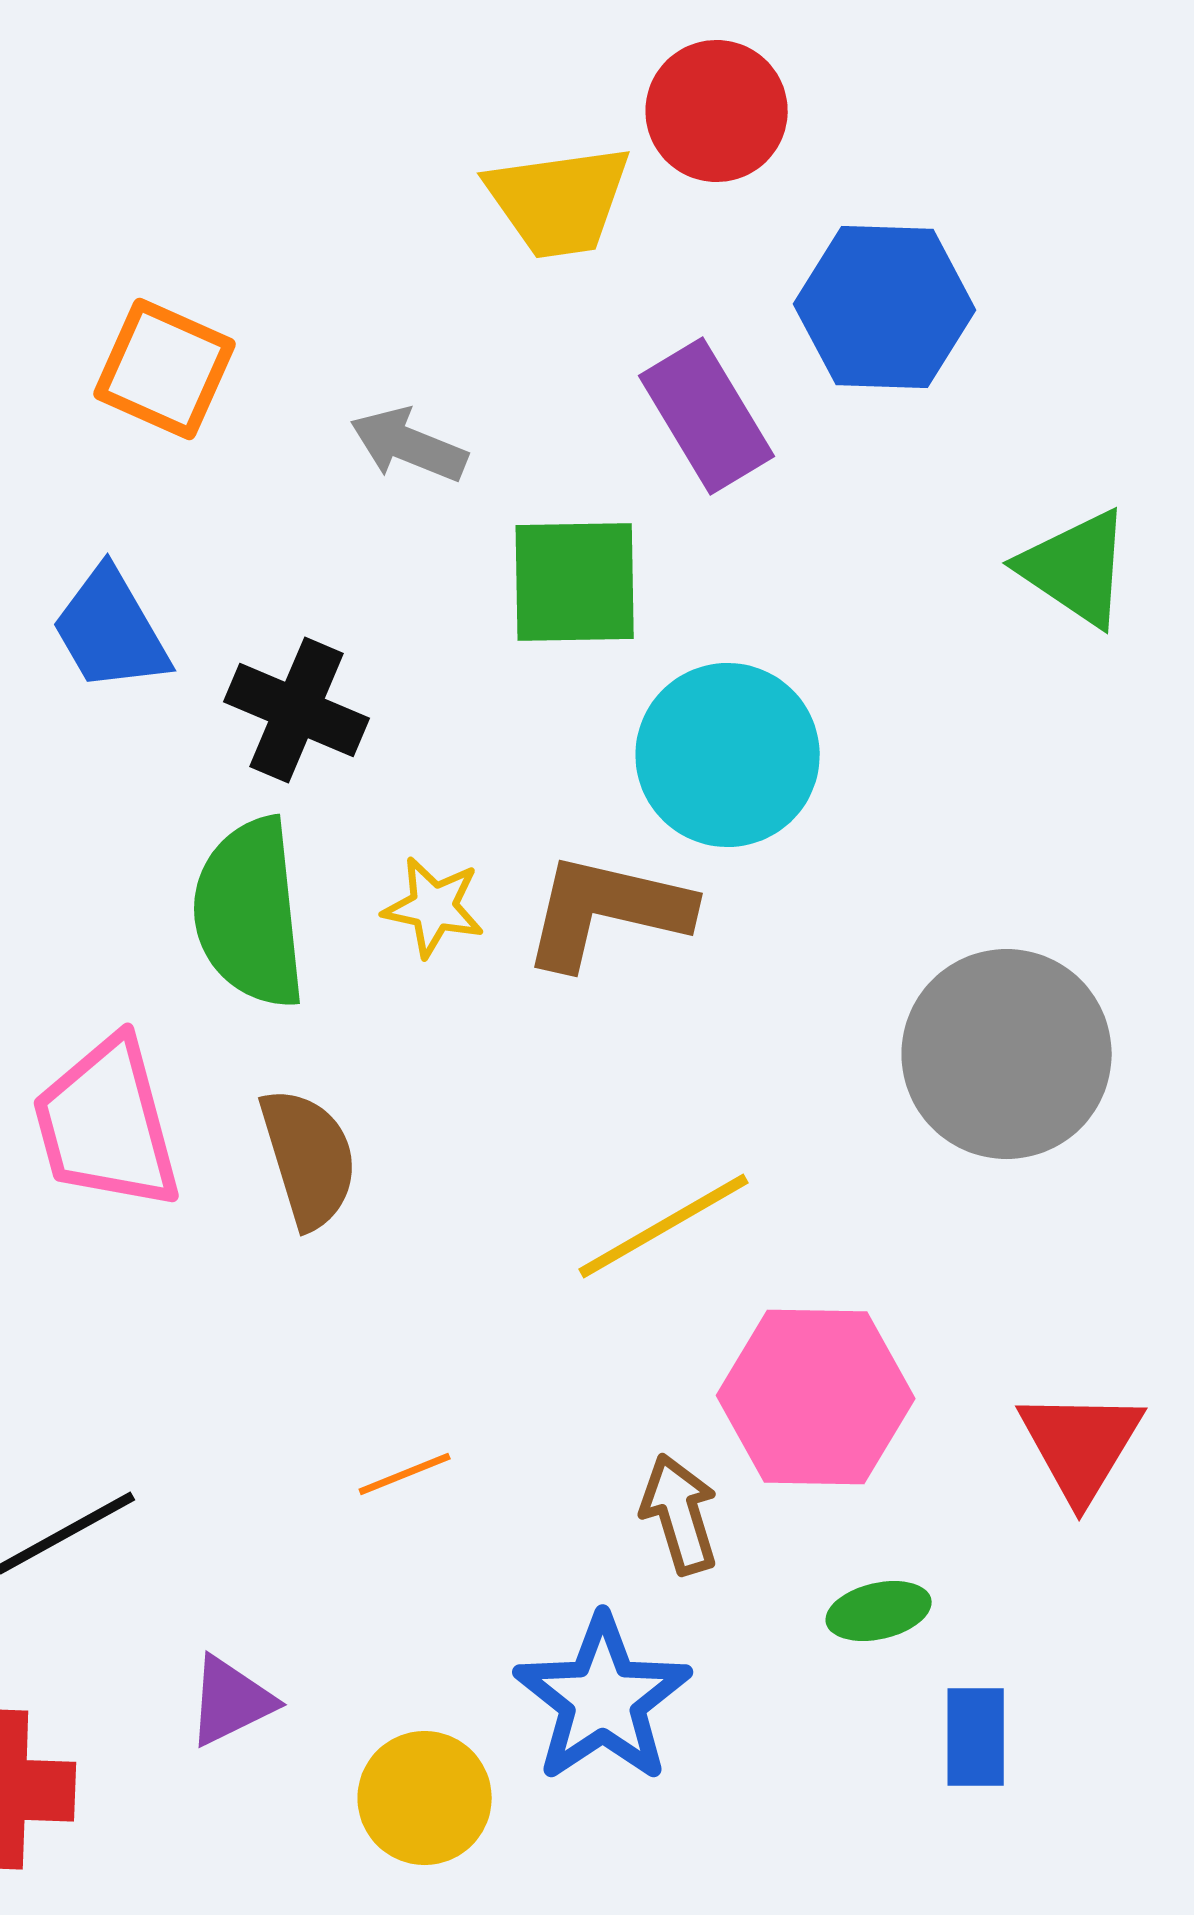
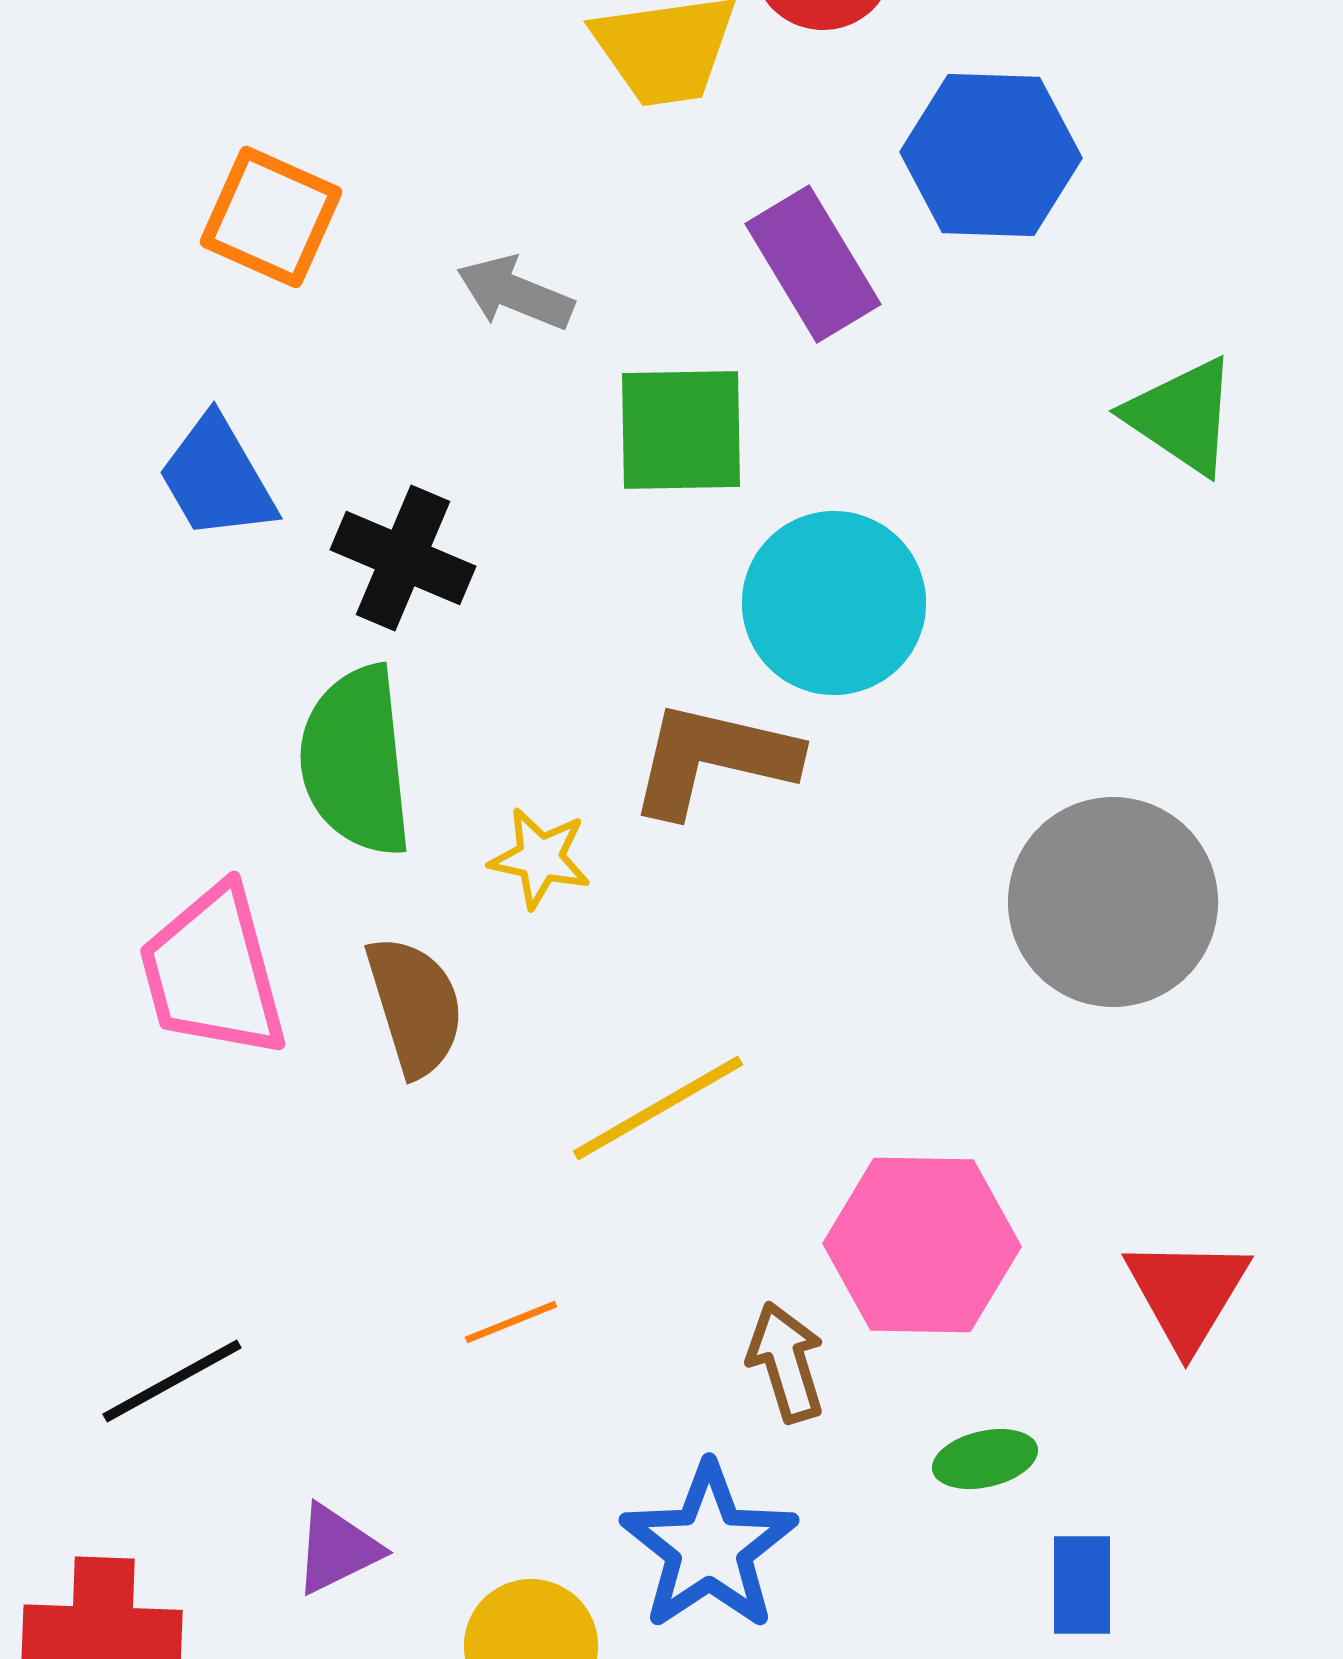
yellow star: (434, 907) -> (540, 858), moved
yellow line: (664, 1226) -> (658, 1108), moved

